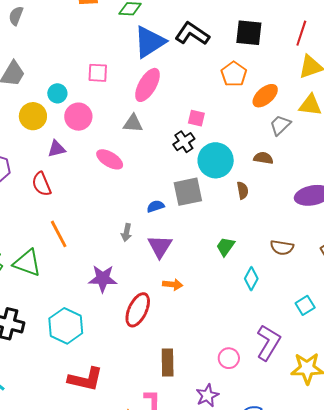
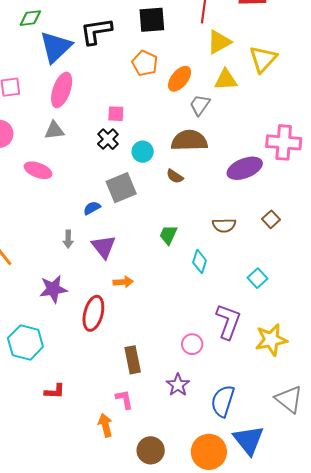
black L-shape: (192, 34) -> (96, 31), turned -32
brown semicircle: (263, 158) -> (189, 141), size x1.8
cyan circle: (216, 160) -> (143, 152), size x0.6
brown semicircle: (243, 190) -> (175, 176), turned 144
red L-shape: (85, 379) -> (55, 391), size x0.6

